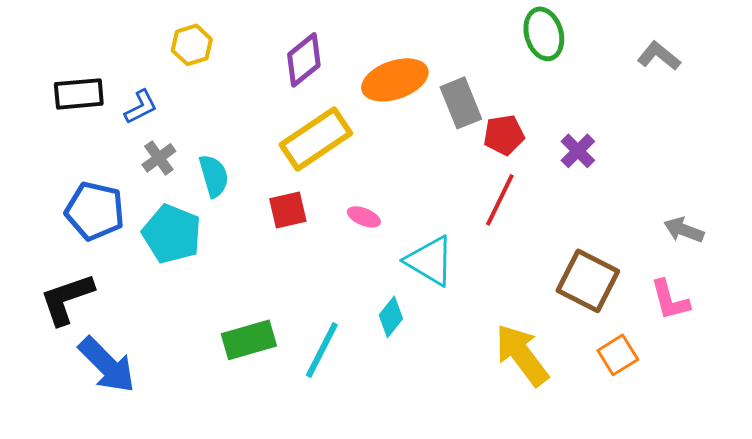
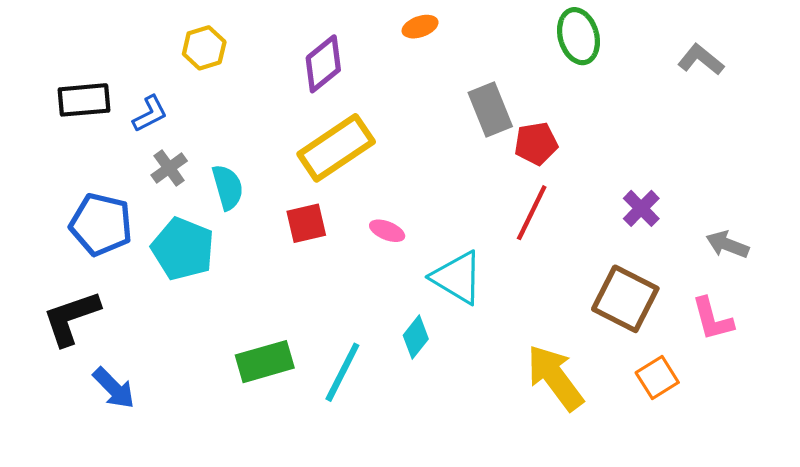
orange ellipse: (395, 80) -> (420, 27), moved, size x0.5
purple cross: (578, 151) -> (641, 208), moved
blue arrow: (107, 365) -> (114, 388), size x0.7

